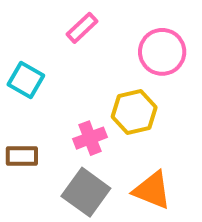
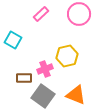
pink circle: (162, 52) -> (79, 14), moved
brown rectangle: (22, 156) -> (24, 78), moved

